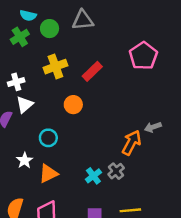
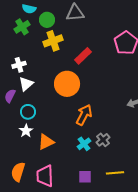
yellow cross: (55, 67) -> (53, 41), moved
orange circle: (73, 105) -> (67, 84), size x1.6
cyan circle: (48, 138) -> (28, 112), moved
orange arrow: (131, 143) -> (84, 115), moved

